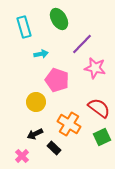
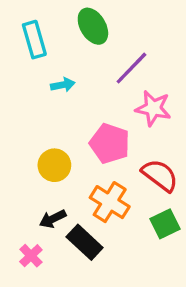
pink pentagon: (57, 80) -> (110, 143), moved
black rectangle: (54, 148) -> (85, 242), size x1.5

